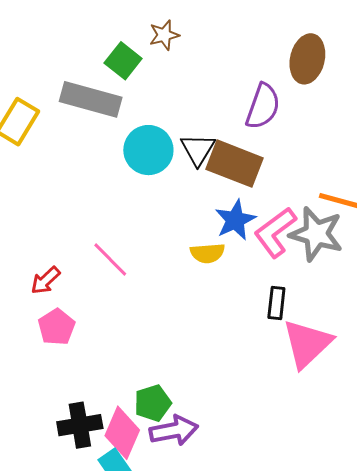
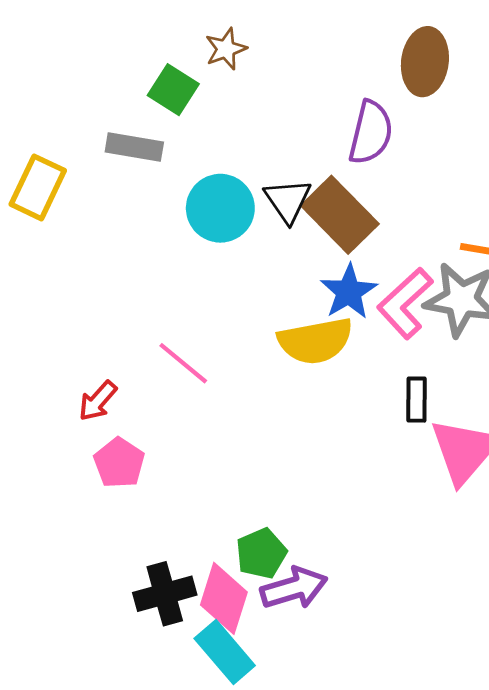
gray rectangle: (91, 99) -> (134, 147), size x0.7
brown rectangle: (234, 164) -> (340, 215), turned 30
yellow semicircle: (207, 253) -> (315, 341), size x1.6

